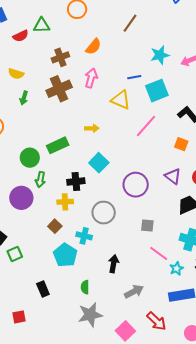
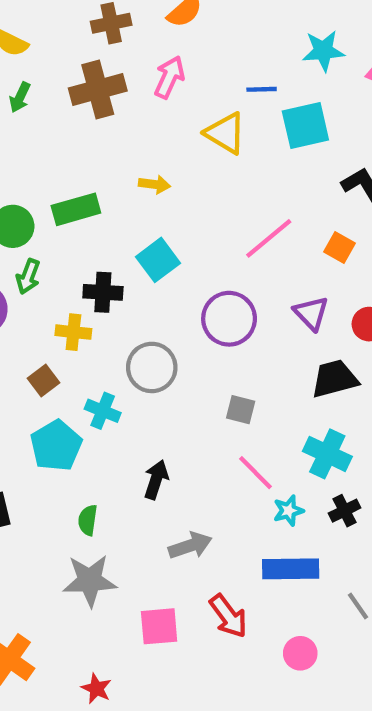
pink line: (146, 126) -> (269, 238), moved
pink square: (125, 331) -> (159, 626), turned 30

